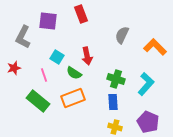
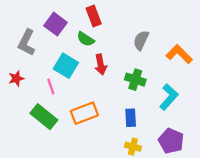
purple square: (48, 21) -> (55, 24), turned 30
cyan square: (57, 57) -> (66, 66), size x1.5
green semicircle: (74, 73) -> (86, 39), moved
green cross: (116, 79) -> (135, 80), moved

